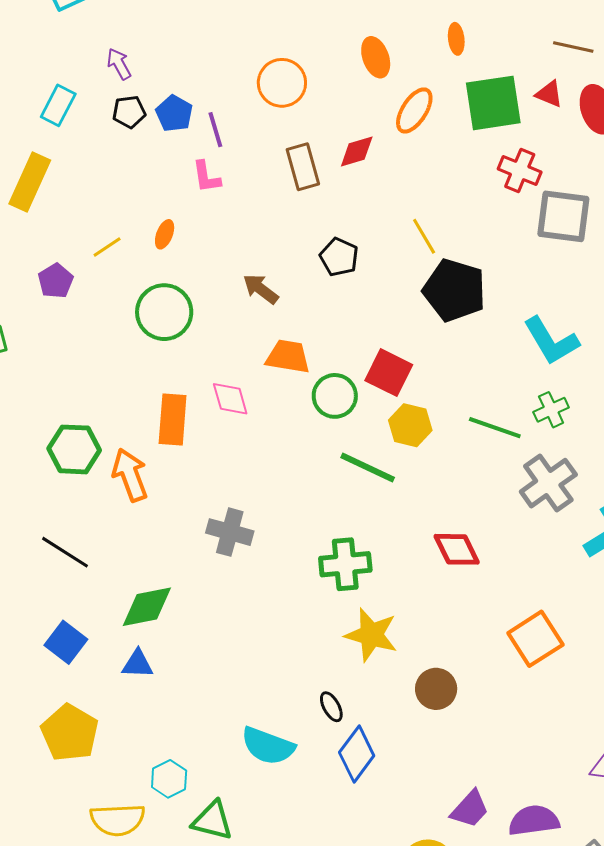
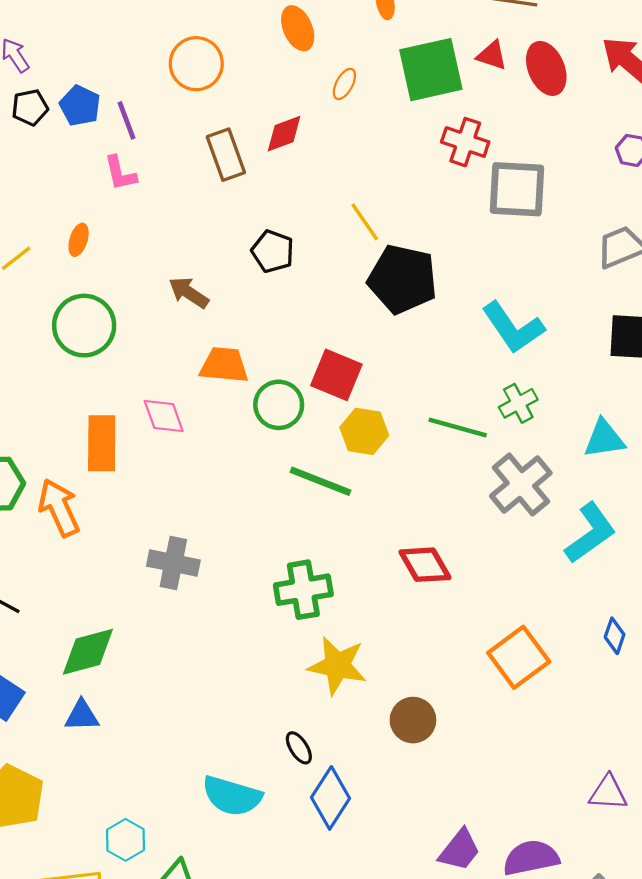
orange ellipse: (414, 110) -> (344, 84), size x0.6

